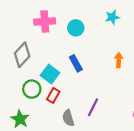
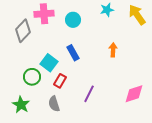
gray diamond: (22, 55) -> (23, 31), moved
red rectangle: (53, 95) -> (60, 81), moved
gray semicircle: (68, 118) -> (54, 104), moved

